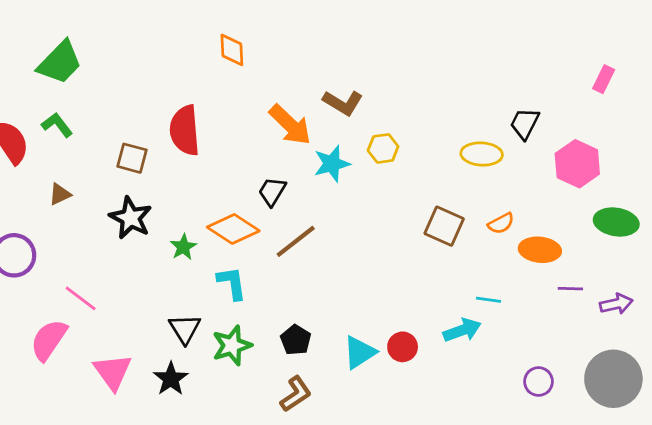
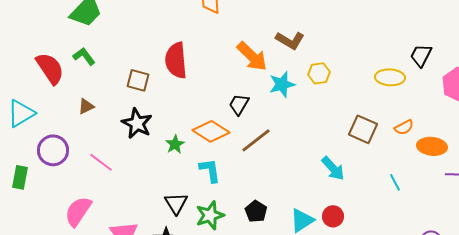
pink line: (81, 298) -> (101, 162), moved
cyan line: (489, 300) -> (395, 182), turned 54
cyan arrow: (462, 330) -> (333, 168), moved, turned 68

